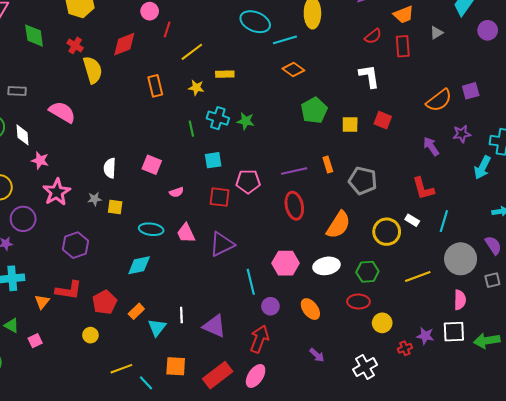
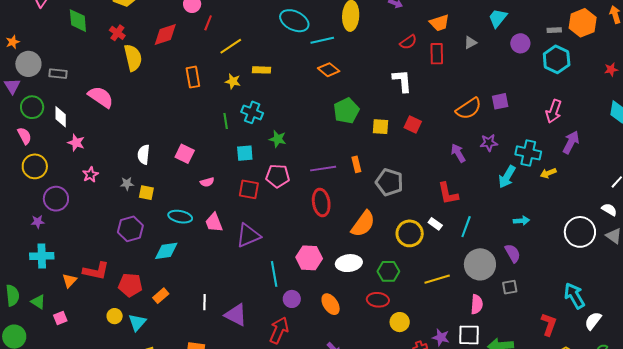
green star: (246, 121) -> (278, 139), moved
pink star: (57, 192) -> (90, 175), size x0.6
purple hexagon: (75, 245) -> (130, 229), moved
red pentagon: (105, 302) -> (130, 285), turned 30
cyan triangle: (157, 328) -> (137, 322), moved

